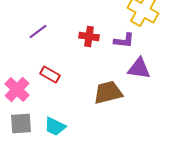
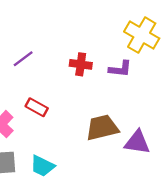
purple triangle: (139, 68) -> (137, 142), moved

